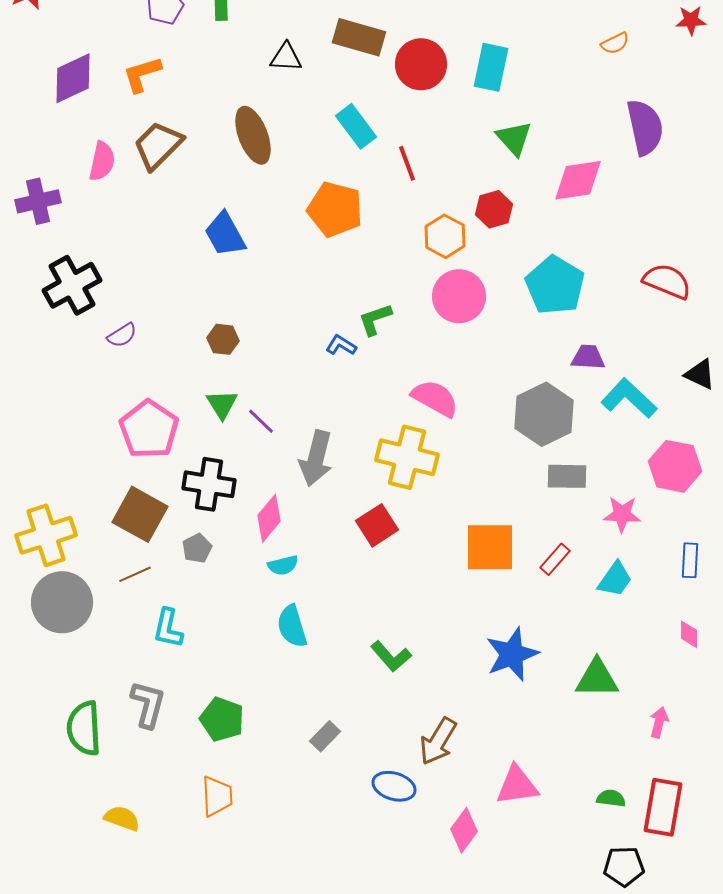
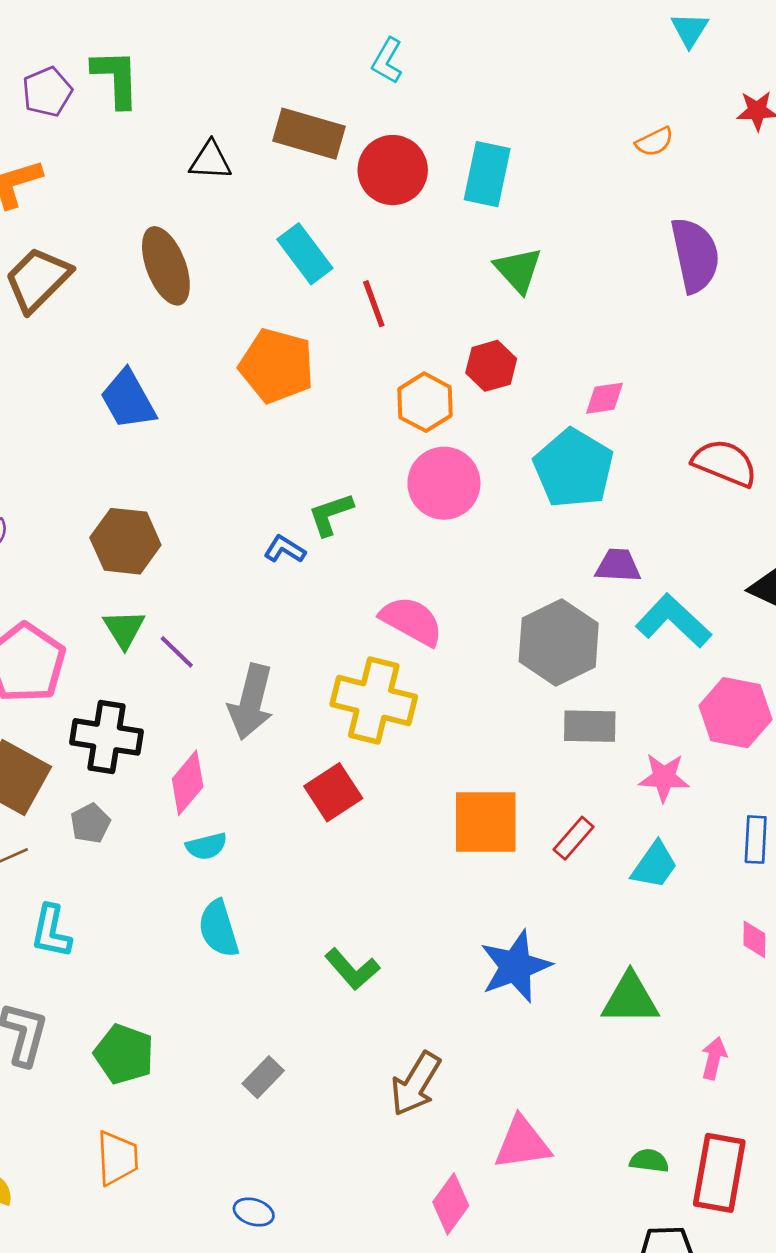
pink diamond: (578, 180) -> (605, 398), moved, size x0.6
brown hexagon: (223, 339) -> (125, 541), size x1.6
blue ellipse: (394, 786) -> (254, 1212), moved, size x0.7

